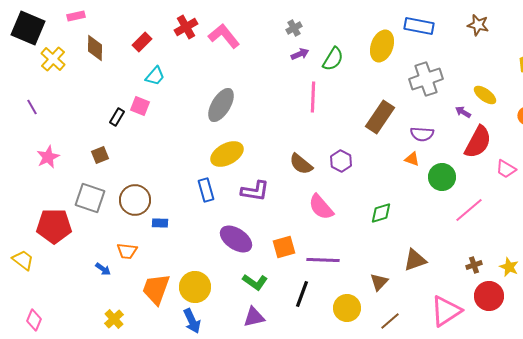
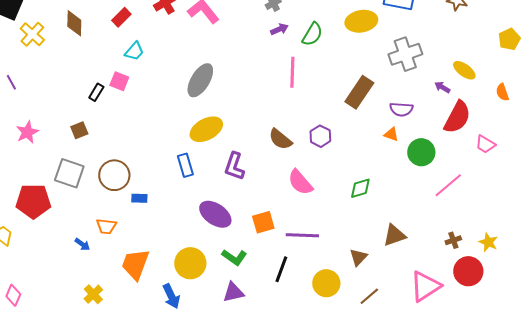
yellow ellipse: (382, 46) -> (361, 21), turned 60
purple L-shape: (255, 191) -> (234, 166), turned 100
yellow circle: (195, 287) -> (190, 263), moved

